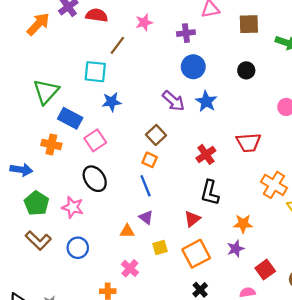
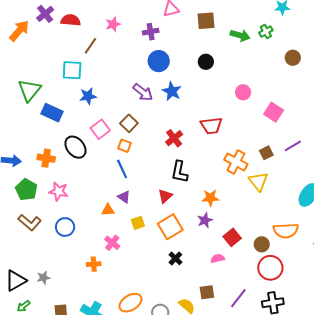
pink square: (95, 140) -> (100, 129), moved
orange cross: (51, 144) -> (46, 158), moved
black ellipse: (95, 179) -> (75, 147), moved

